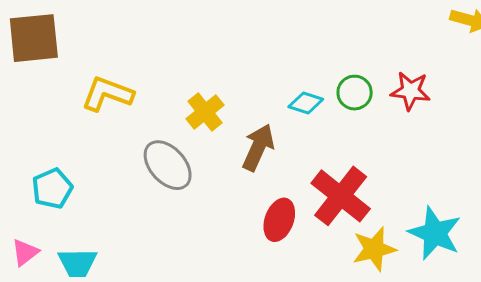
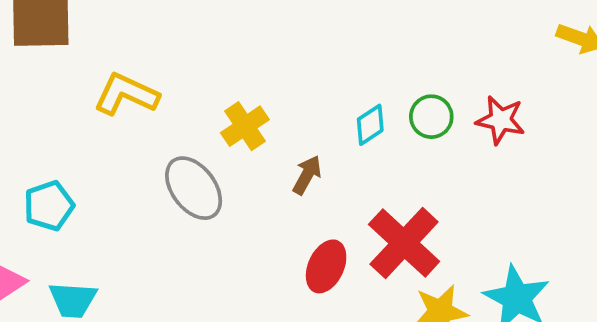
cyan diamond: (306, 103) -> (370, 125), turned -56
brown arrow: (258, 147) -> (307, 175), size x0.7

